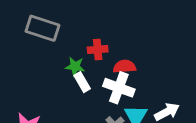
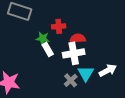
white cross: (119, 88) -> (74, 53), turned -30

